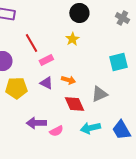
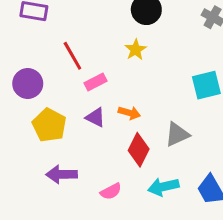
yellow pentagon: (16, 88) -> (49, 125), turned 30
red diamond: (74, 104) -> (139, 150), turned 50
purple arrow: (36, 123) -> (62, 174), moved

